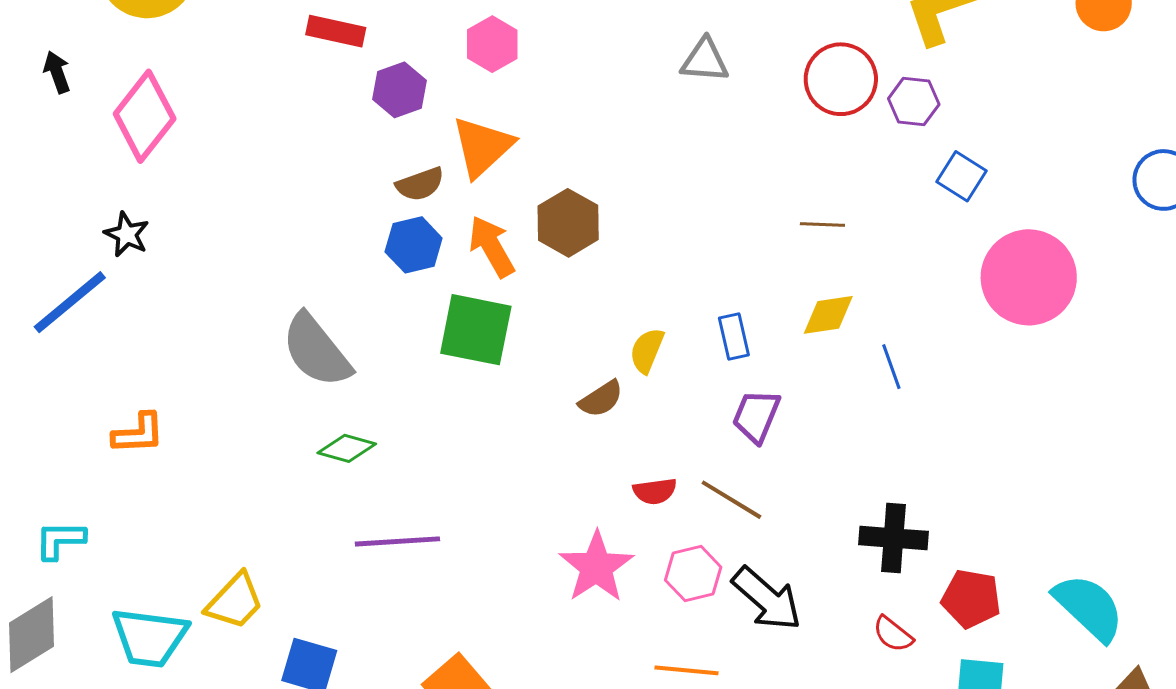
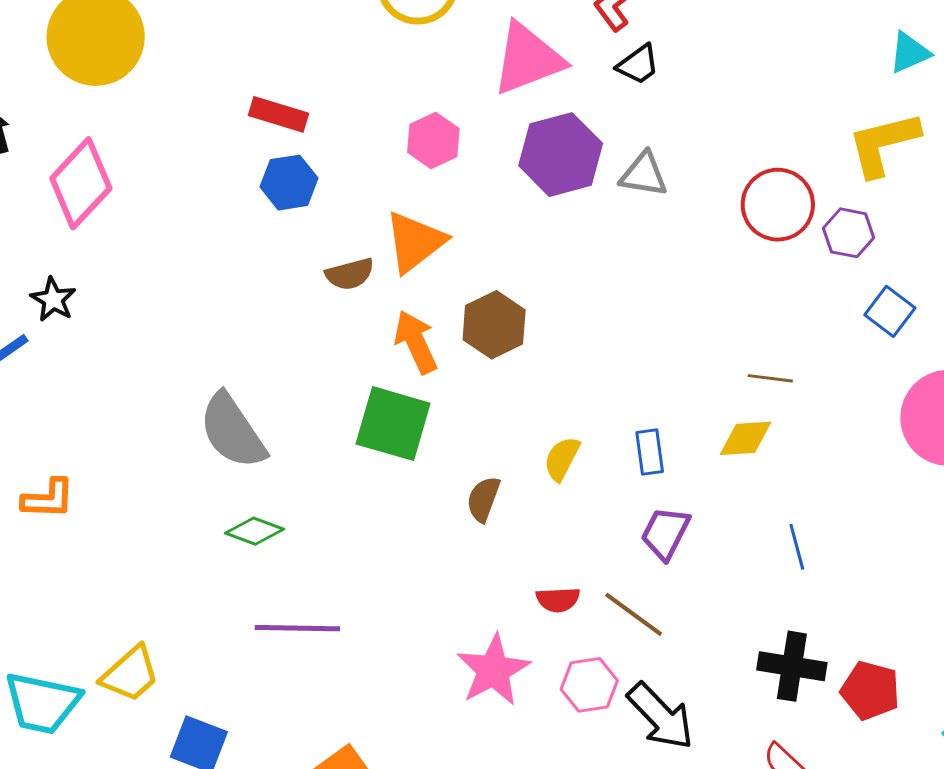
purple hexagon: (399, 90) -> (561, 155), moved, size x1.5
brown line: (822, 224) -> (770, 378), moved
blue hexagon: (414, 245) -> (289, 183), moved
blue line: (891, 367) -> (797, 547), moved
brown semicircle: (601, 399) -> (483, 499), moved, turned 138
red pentagon: (971, 599) -> (870, 690), moved

